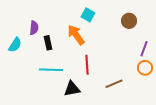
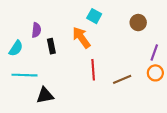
cyan line: (51, 70) -> (25, 75), moved
brown line: (114, 84) -> (122, 79), moved
black triangle: (72, 89) -> (45, 95), moved

